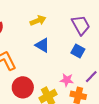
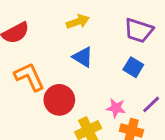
purple trapezoid: (81, 25) -> (139, 30), turned 135
red circle: (23, 87) -> (59, 100), moved

